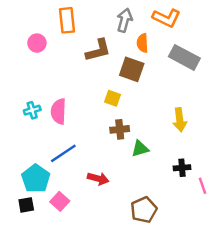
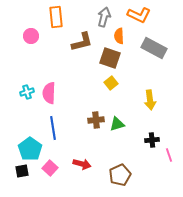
yellow square: (112, 98) -> (111, 83), moved, turned 32
brown cross: (120, 129) -> (96, 120), moved
blue line: (63, 153) -> (53, 128), turned -65
red arrow: (98, 179) -> (82, 164), moved

